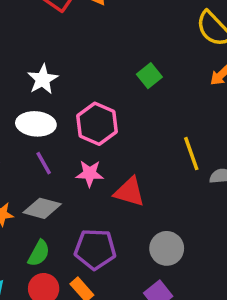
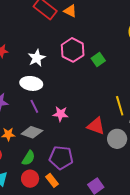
pink hexagon: (97, 124) -> (73, 50), moved
red triangle: (129, 192) -> (96, 126), moved
gray circle: (167, 248) -> (117, 139), moved

